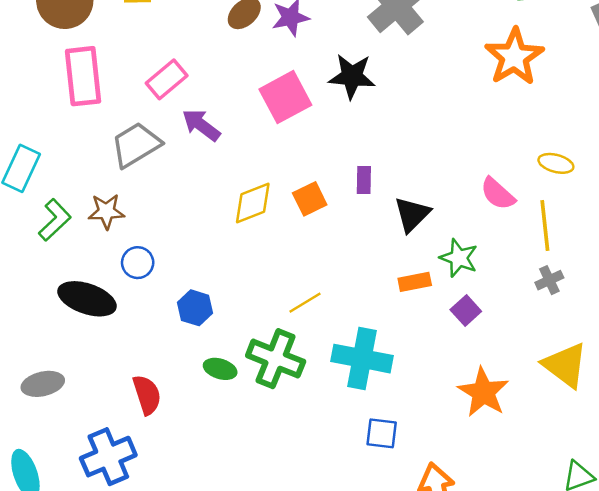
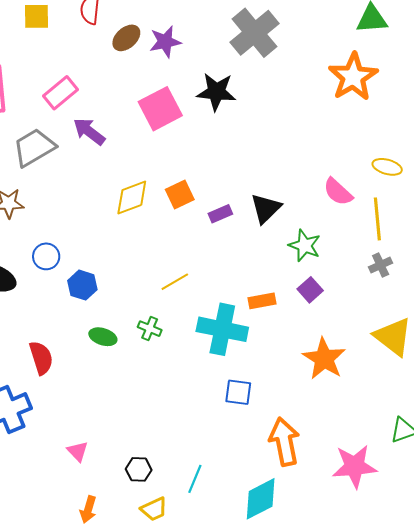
purple rectangle: (364, 180) -> (220, 214), moved, turned 65
blue circle: (138, 263) -> (46, 256), moved
orange rectangle: (415, 282) -> (262, 301), moved
green cross: (276, 359) -> (150, 329), size x0.5

